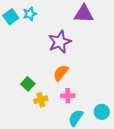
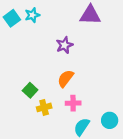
purple star: (60, 42) -> (64, 45), size x0.7

